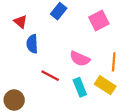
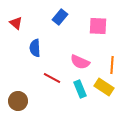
pink square: (99, 21) -> (98, 26), turned 30
red triangle: (20, 22) -> (16, 23), moved

